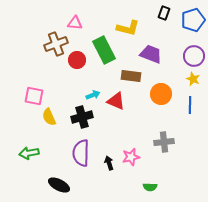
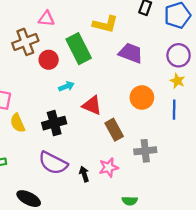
brown rectangle: (131, 76) -> (114, 130), moved, turned 54
cyan arrow: (93, 95) -> (66, 86), moved
purple semicircle: (81, 153) -> (53, 163), turned -64

